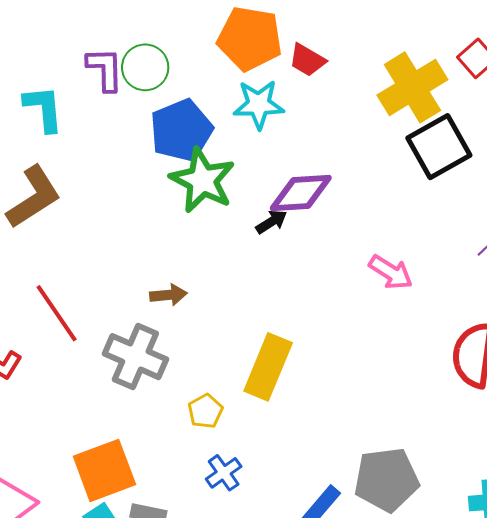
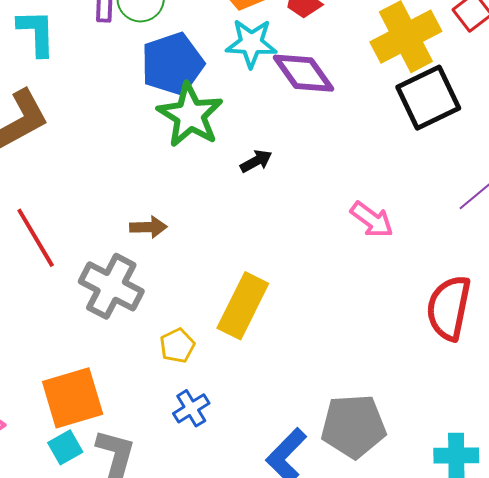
purple diamond: (301, 193) -> (303, 73), moved, turned 54

